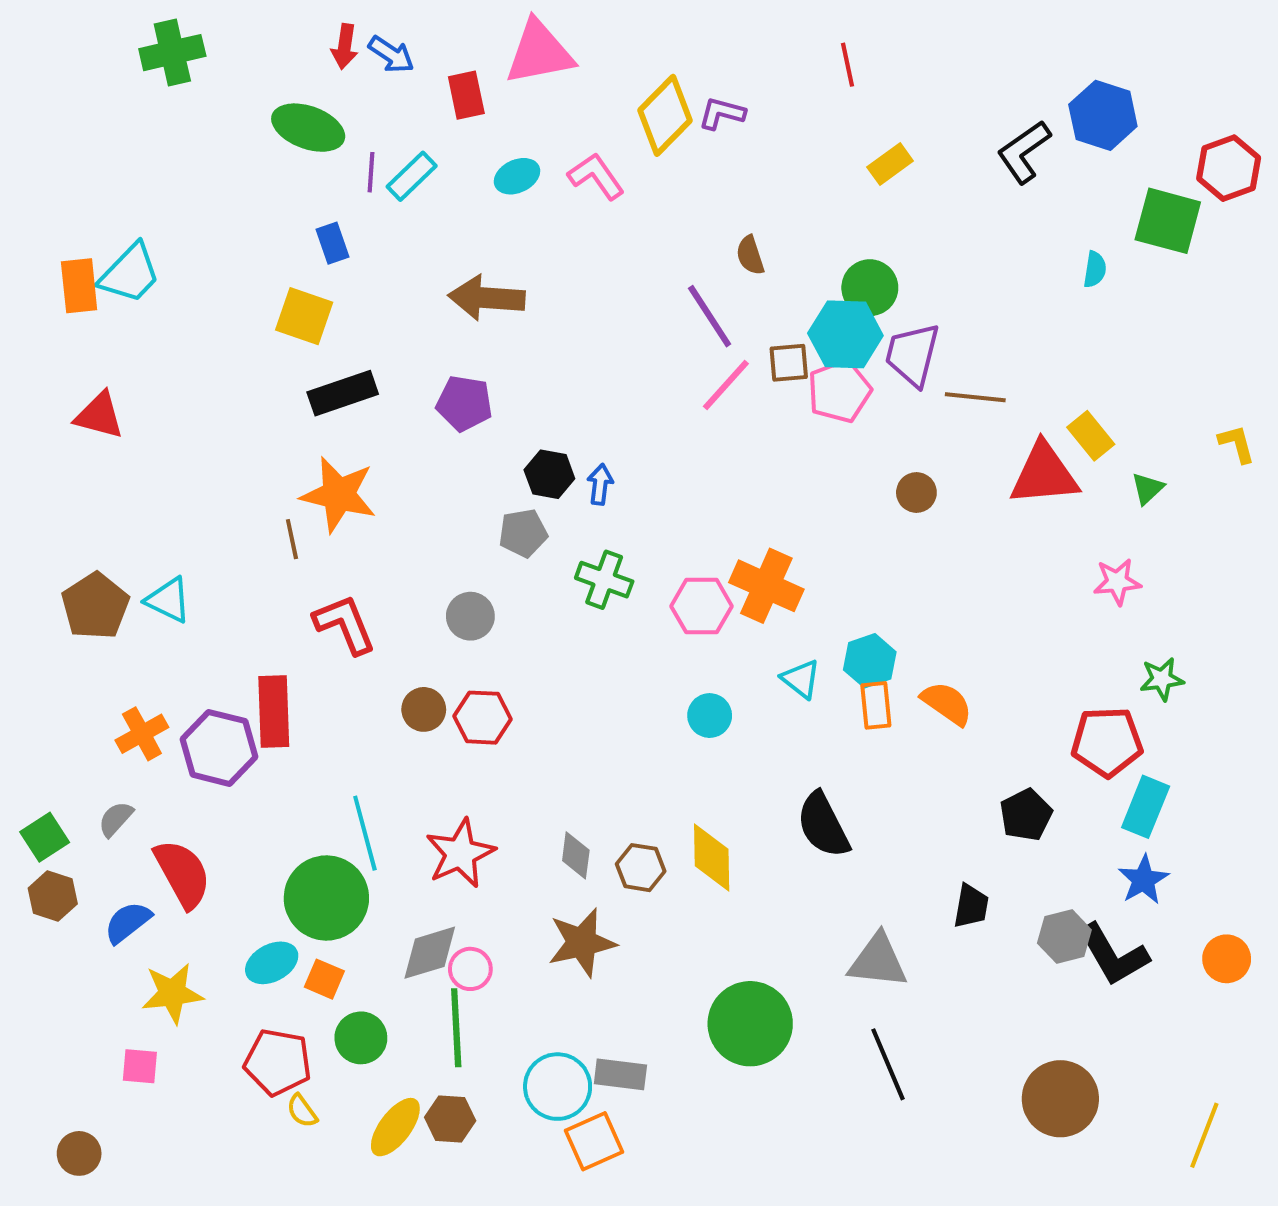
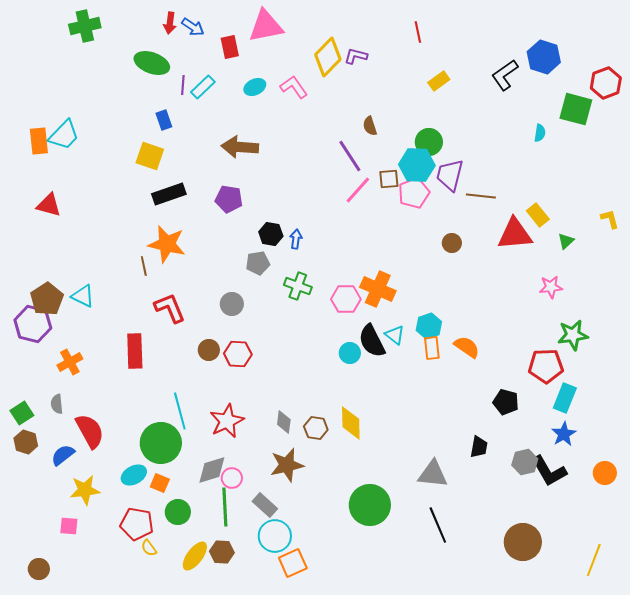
green star: (1162, 679) -> (573, 335), size x1.4
purple hexagon: (219, 748) -> (33, 324), moved
black pentagon: (1026, 815) -> (506, 402), turned -30
gray semicircle: (116, 819) -> (57, 404), turned -48
black semicircle: (823, 825) -> (372, 341), moved
gray rectangle: (620, 1074) -> (265, 505), moved, turned 35

